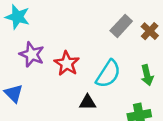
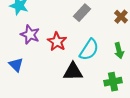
gray rectangle: (121, 26) -> (82, 13), moved
black triangle: (87, 102) -> (73, 72), size x1.5

